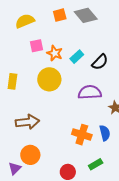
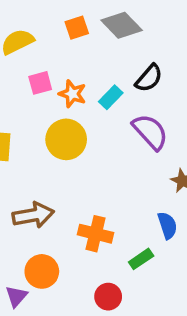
black semicircle: (100, 62) -> (149, 78), moved
purple semicircle: (90, 92) -> (150, 132), moved, turned 55
orange cross: (82, 135) -> (95, 234), moved
green rectangle: (96, 164) -> (141, 259), moved

